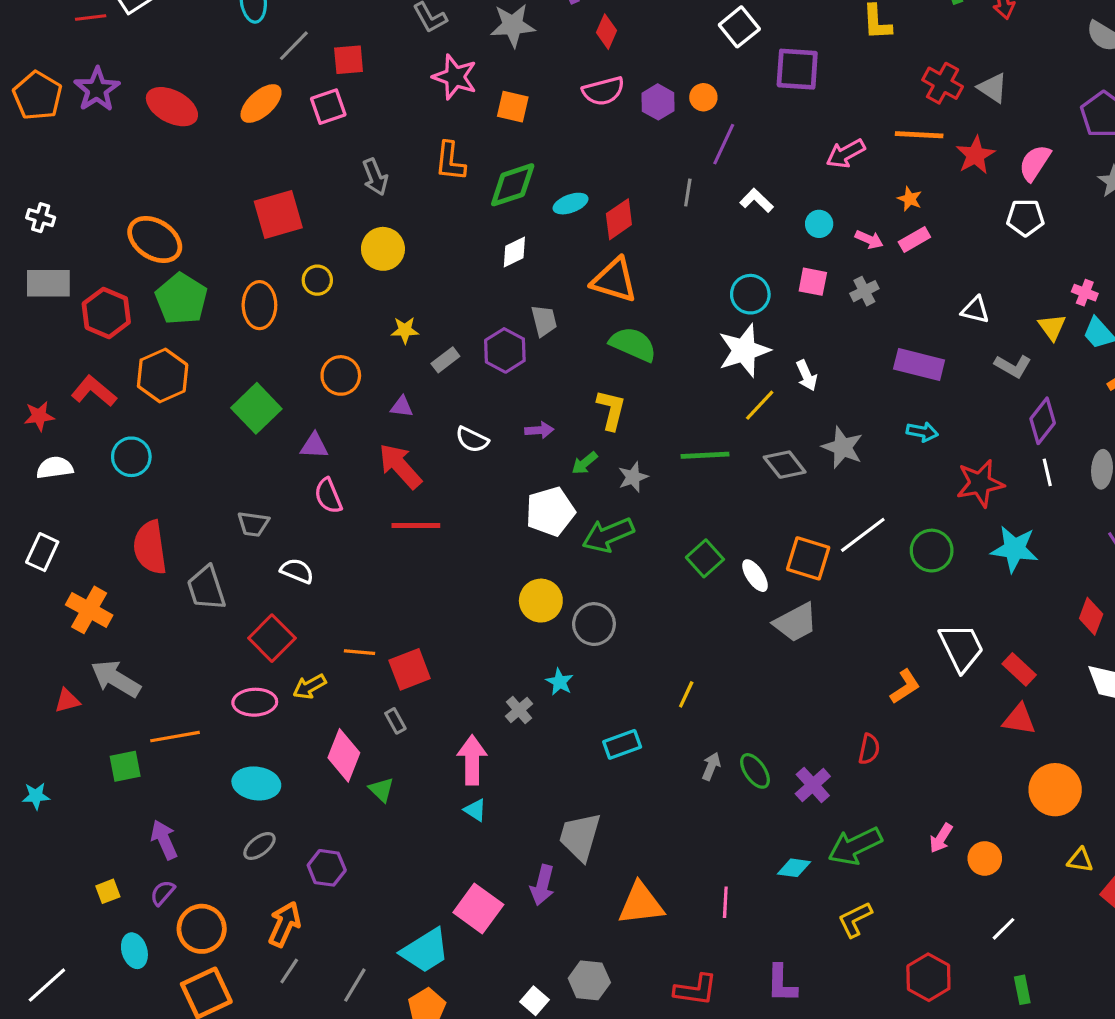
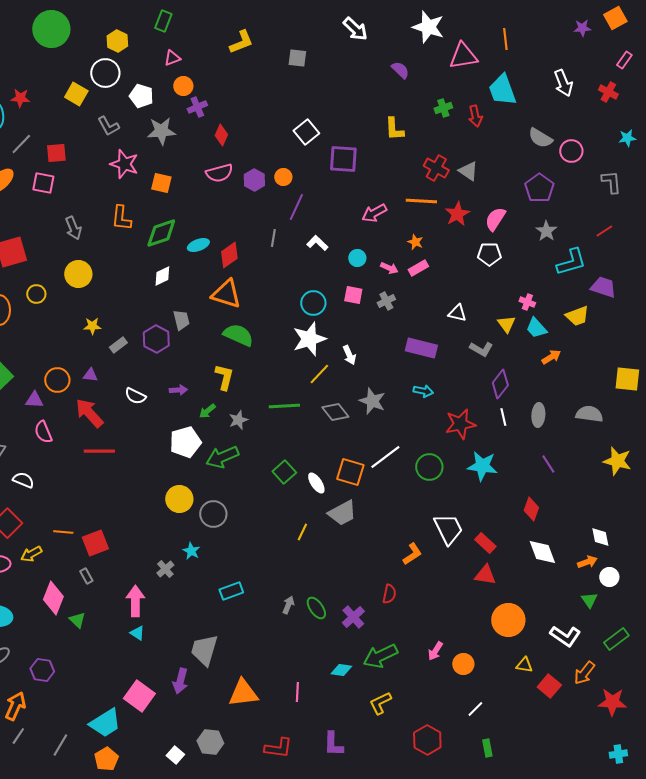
pink square: (328, 107) -> (43, 183), turned 30
orange circle: (341, 375) -> (57, 380), moved
yellow line: (686, 694) -> (302, 532), moved

